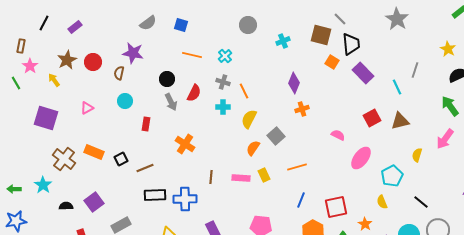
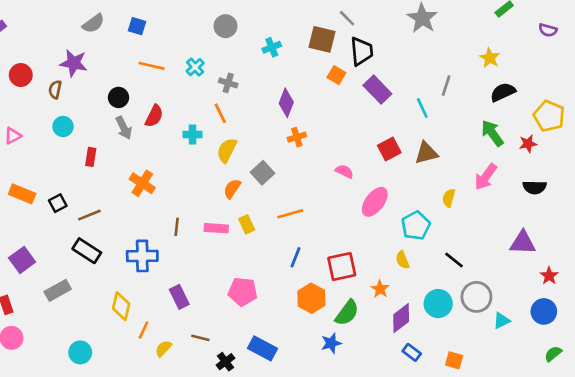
gray cross: (223, 82) -> (228, 83), moved
black rectangle: (155, 195) -> (87, 251), moved, turned 35

